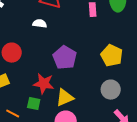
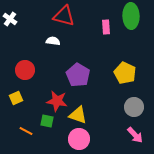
gray circle: (111, 90) -> (134, 107), moved
yellow triangle: (65, 98) -> (78, 115), turned 42

